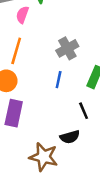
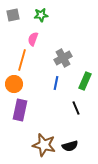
pink semicircle: (22, 15) -> (33, 39), moved
black semicircle: (70, 137) -> (70, 146), moved

